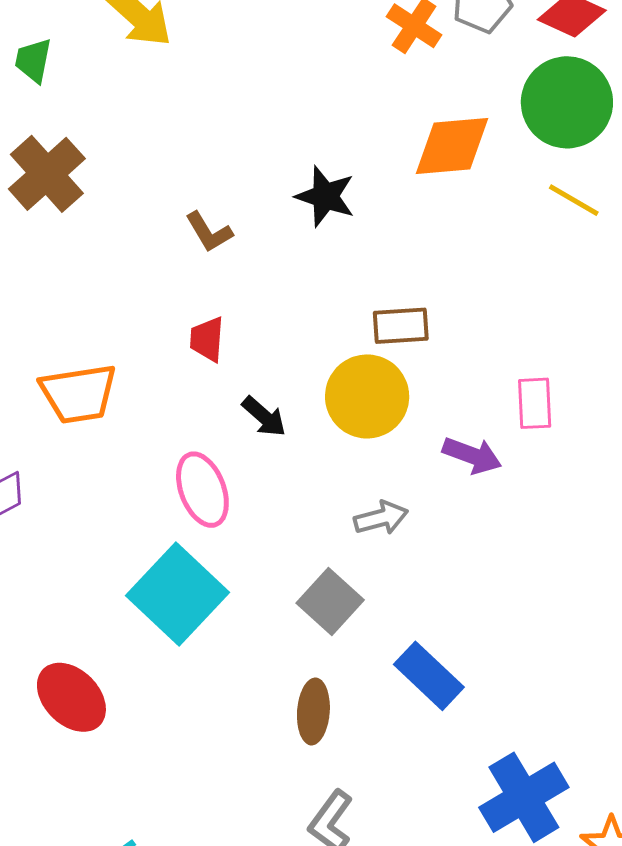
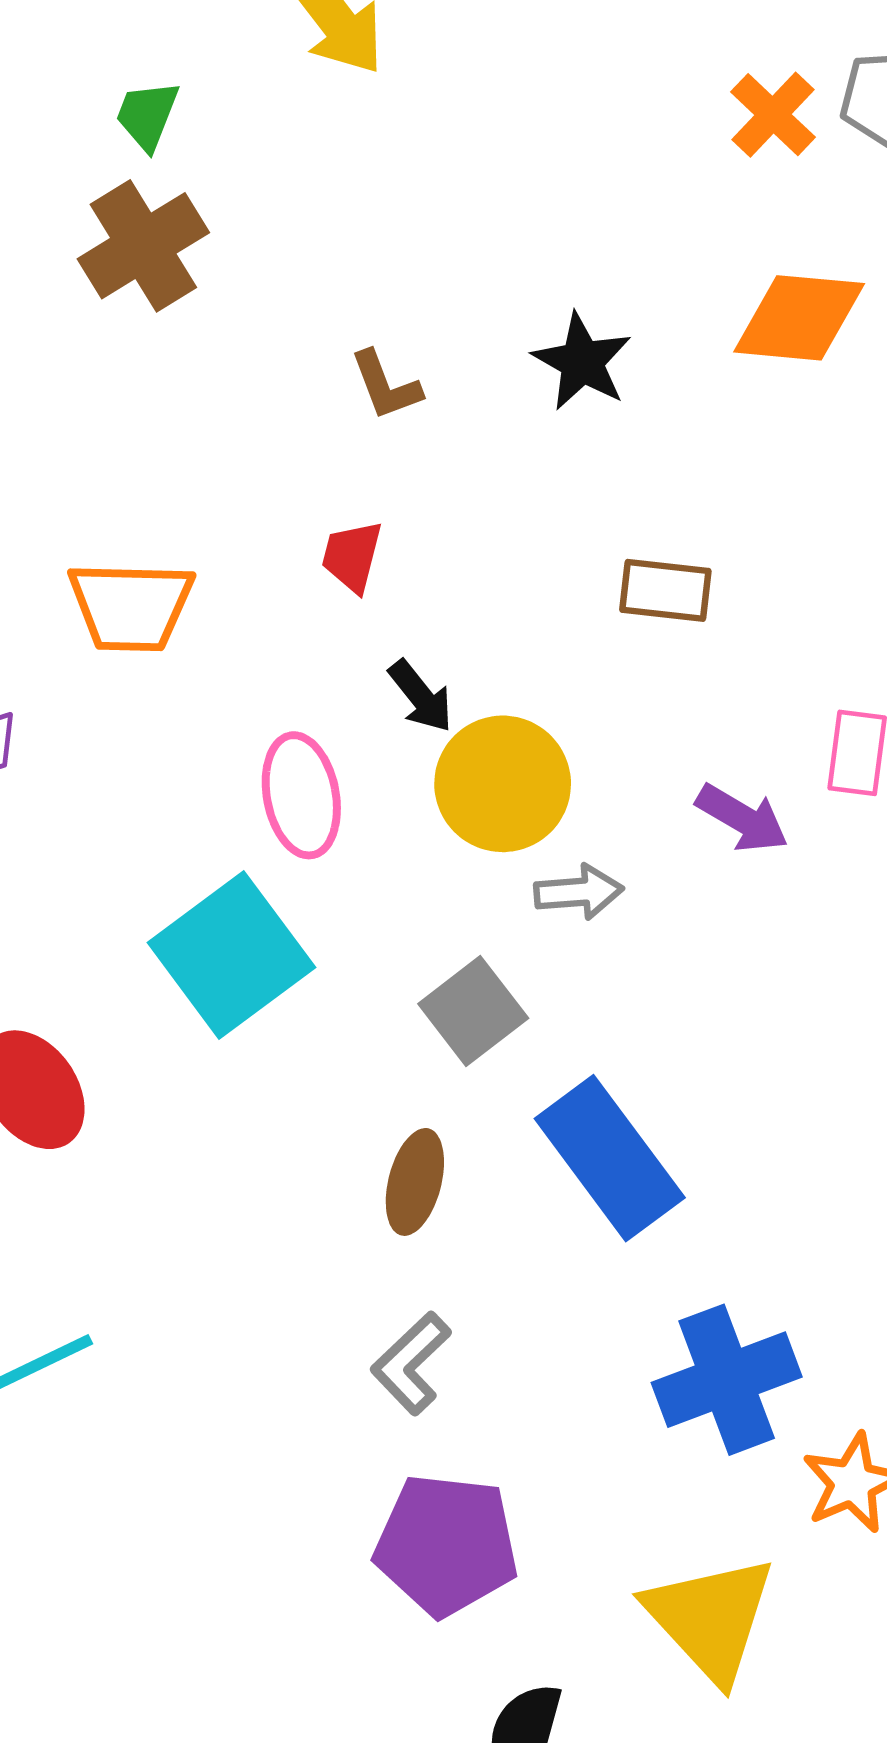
green trapezoid: (33, 60) -> (147, 115), moved
yellow circle: (367, 396) -> (503, 784), moved
blue rectangle: (429, 676) -> (610, 1158), size x1.4

